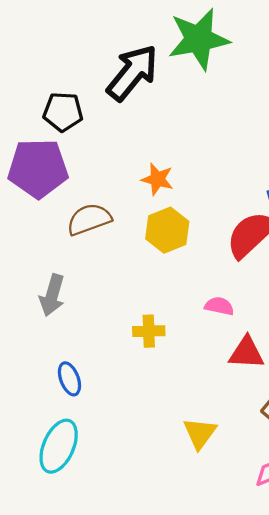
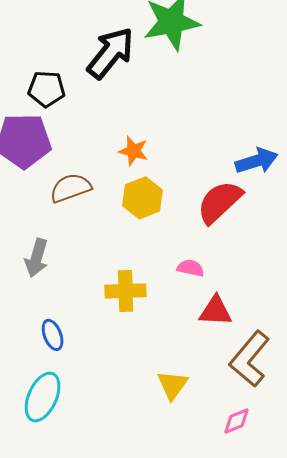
yellow cross: (149, 331) -> (126, 291), size x1.4

